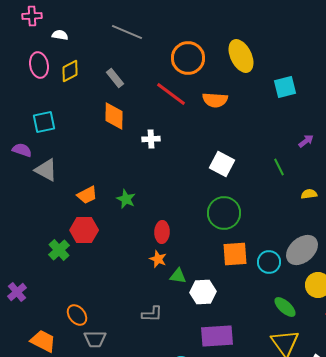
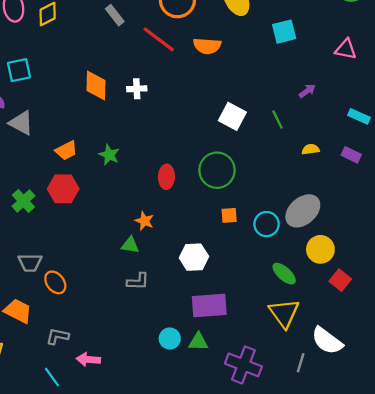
gray rectangle: (115, 78) -> (115, 15), moved
orange diamond: (114, 116) -> (96, 85), moved
white square: (222, 164) -> (232, 116), moved
red ellipse: (162, 232) -> (166, 177), moved
green cross: (59, 250) -> (23, 201), moved
orange square: (235, 254) -> (229, 215), size x0.6
green triangle: (178, 276) -> (130, 245), moved
gray trapezoid: (95, 339) -> (30, 263), moved

